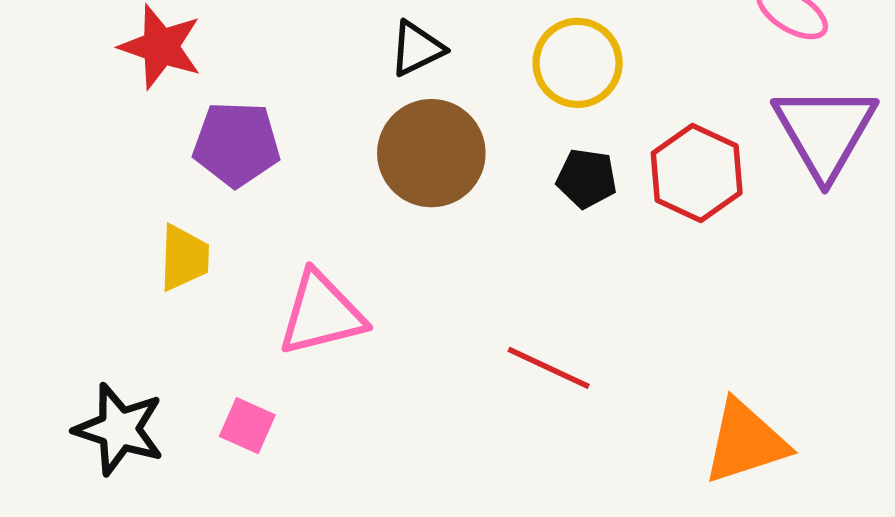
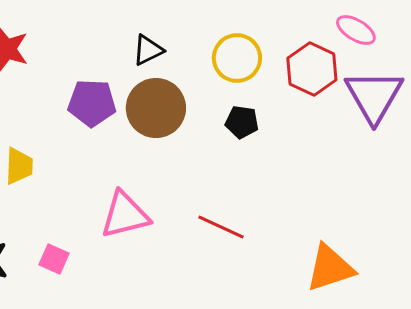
purple pentagon: (236, 144) -> (92, 103), moved
red hexagon: (697, 173) -> (312, 69), moved
pink triangle: (321, 314) -> (125, 215), moved

